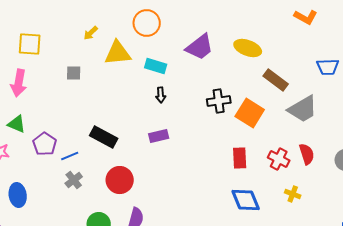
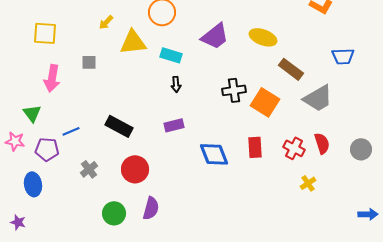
pink arrow: (19, 83) -> (52, 78), moved
green triangle: (17, 124) -> (32, 113), turned 30
purple pentagon: (45, 144) -> (47, 149), moved, turned -30
blue line: (70, 156) -> (71, 131), moved
yellow cross: (293, 194) -> (308, 183), turned 35
blue diamond: (246, 200) -> (214, 154), moved

